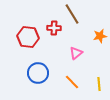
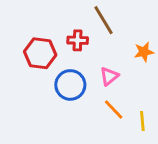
blue circle: (38, 73) -> (70, 85), moved
orange line: (72, 82) -> (114, 109), moved

